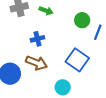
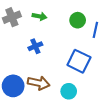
brown arrow: (37, 63) -> (39, 83), moved

